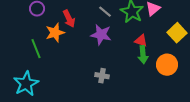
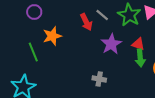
red arrow: (69, 19) -> (86, 22), moved
purple star: (101, 35) -> (111, 44), moved, turned 30

